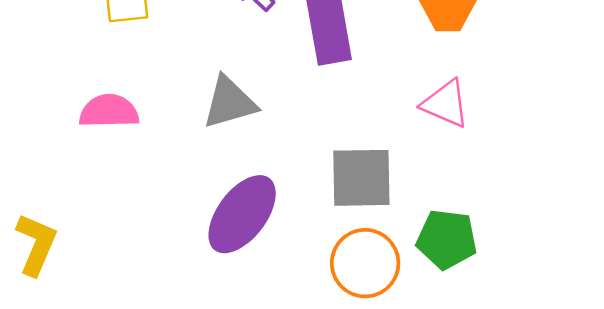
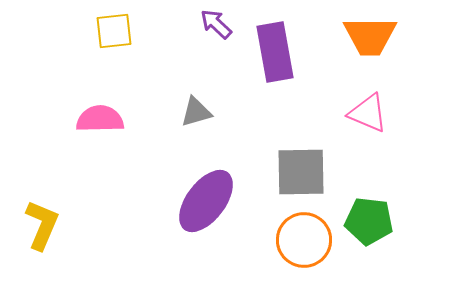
gray triangle: (230, 102) -> (196, 112), size x0.7

